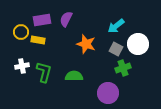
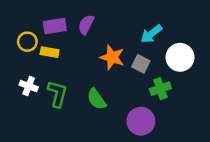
gray square: (116, 49) -> (141, 64), moved
white cross: (22, 66) -> (29, 86), turned 32
green semicircle: (74, 76) -> (97, 99), turned -126

